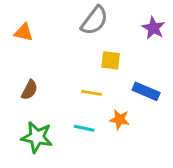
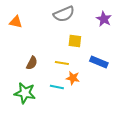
gray semicircle: (94, 21) -> (64, 14), turned 30
brown semicircle: (30, 90) -> (32, 63), moved
orange star: (120, 119) -> (73, 78), moved

